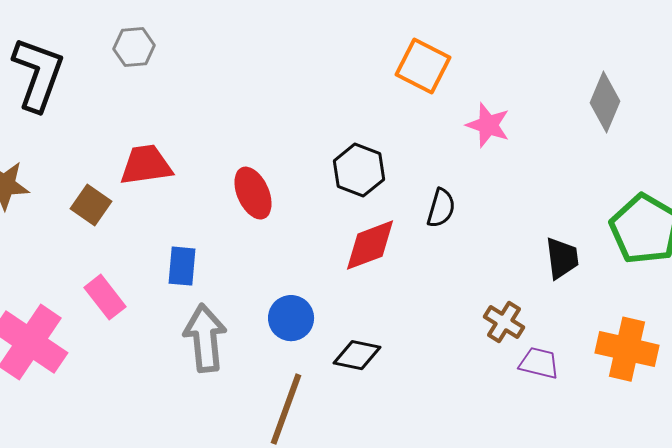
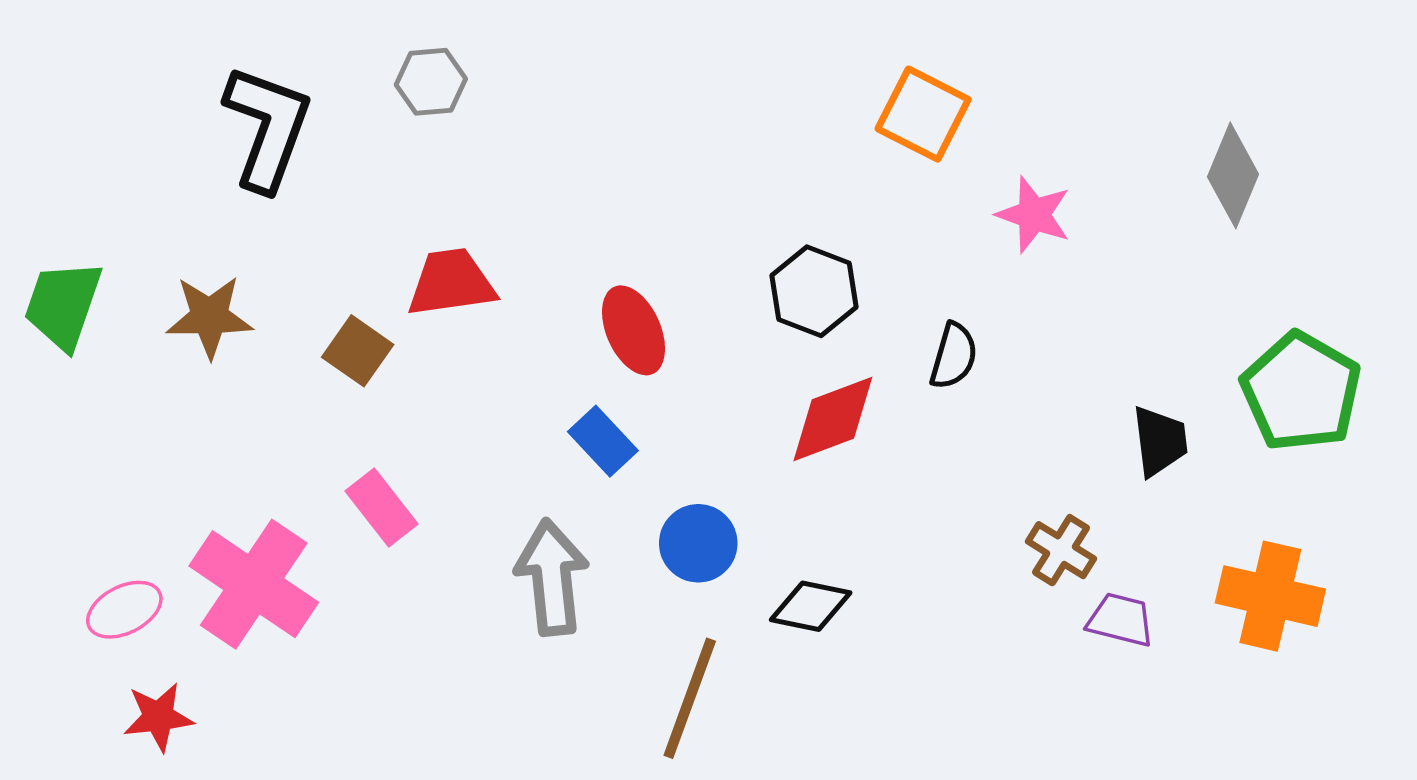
blue rectangle: (182, 266) -> (603, 441), moved, turned -48

